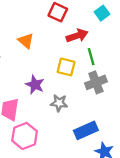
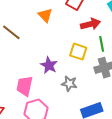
orange triangle: (26, 41) -> (45, 15), moved

